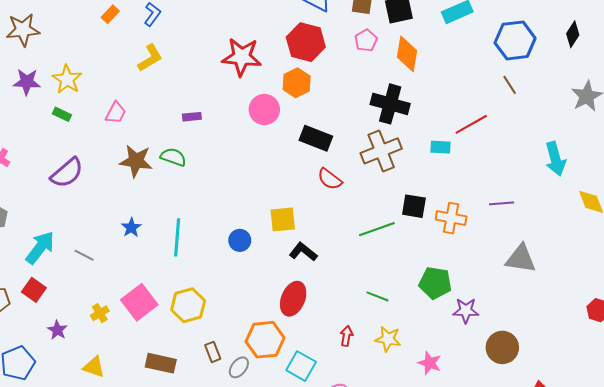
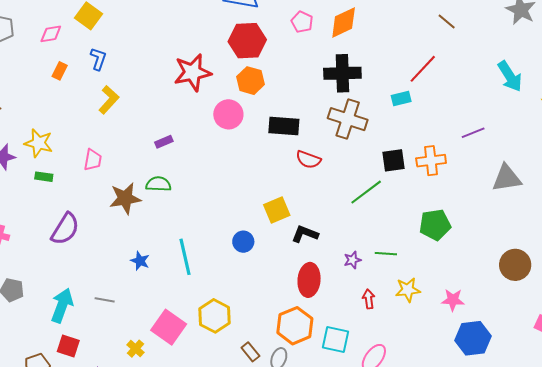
orange diamond: (407, 54) -> (344, 22), turned 72
brown cross: (381, 151) -> (348, 119), turned -33
purple star: (466, 311) -> (352, 260), moved, size x0.7

